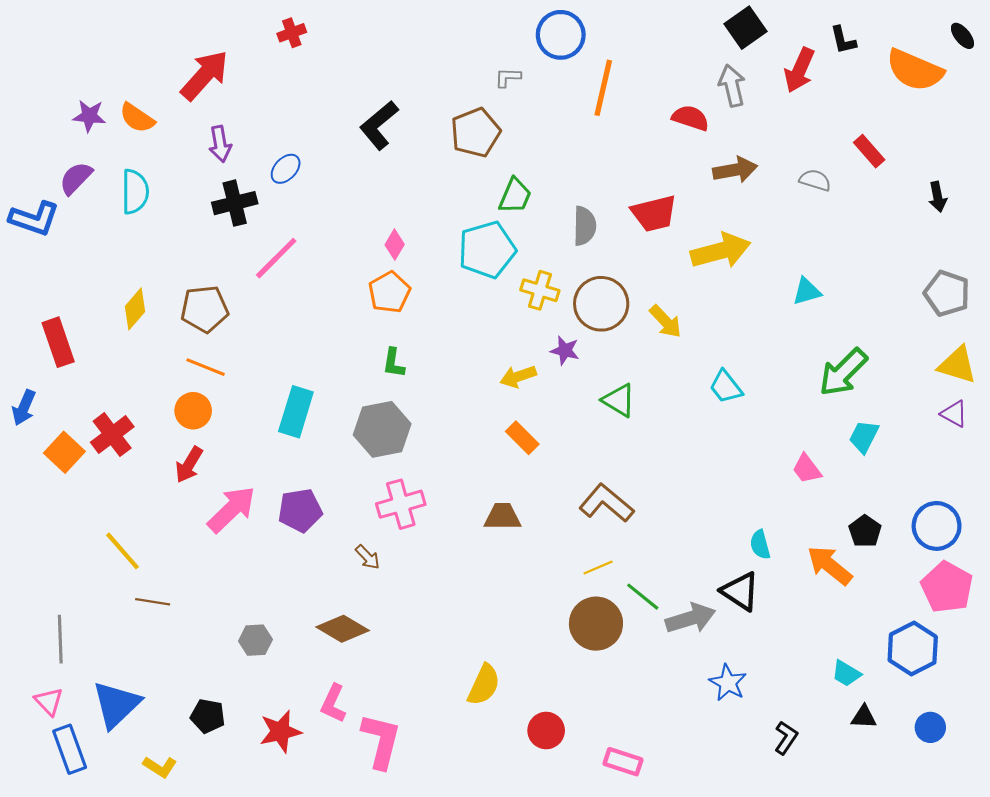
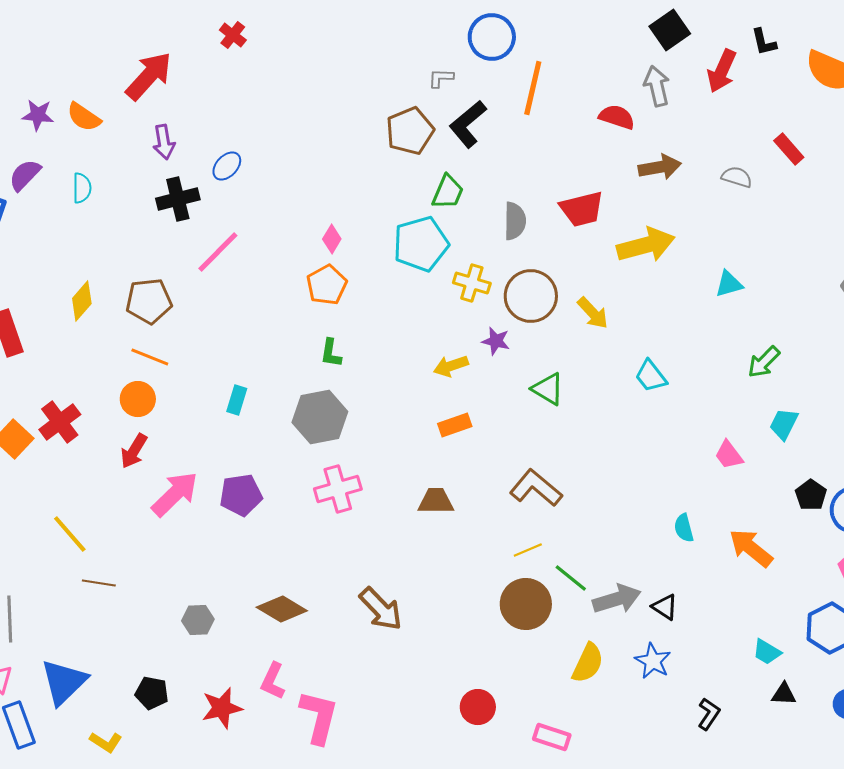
red cross: (292, 33) -> (233, 35), turned -32
black L-shape: (379, 125) -> (468, 124), moved
cyan semicircle: (135, 192) -> (82, 188), size x0.7
green arrow: (843, 372) -> (764, 362), size x0.7
cyan rectangle: (296, 412) -> (237, 400), size x0.6
orange rectangle: (522, 438) -> (455, 425), turned -64
black pentagon: (865, 531) -> (811, 495), moved
brown arrow: (368, 557) -> (381, 609), moved, size x1.8
black triangle: (740, 591) -> (665, 607), moved, size x0.7
yellow semicircle: (484, 685) -> (588, 663), moved

